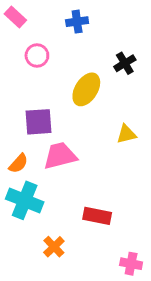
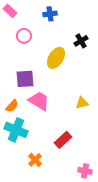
yellow triangle: (126, 134) -> (82, 103), moved
pink trapezoid: (60, 156) -> (39, 101), turned 45
red rectangle: (97, 216) -> (63, 140), turned -54

